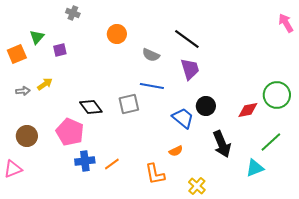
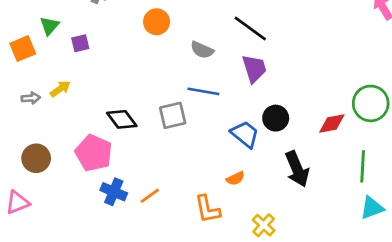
green line: (271, 142) -> (363, 166), turned -45
blue cross: (85, 161) -> (114, 192), turned 30
cyan triangle: (255, 168) -> (372, 208), moved

